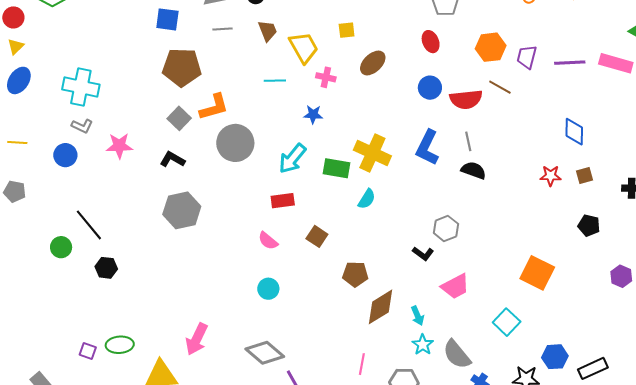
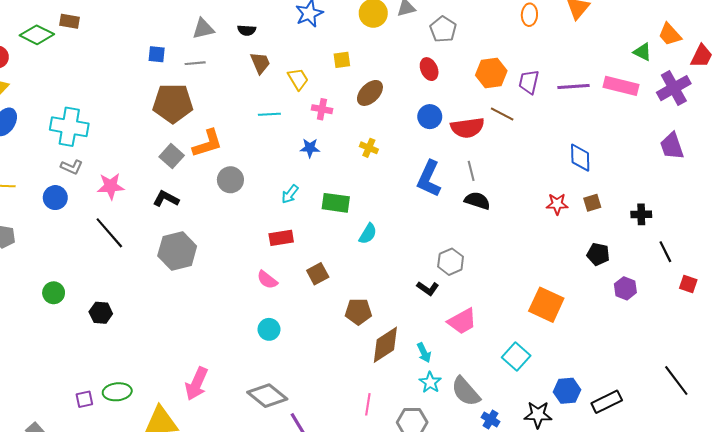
blue square: (167, 19) -> (157, 54), size x0.7
gray line: (223, 29) -> (195, 63), moved
yellow trapezoid: (304, 47) -> (298, 79), size x0.7
gray circle: (235, 143) -> (230, 180), size x0.7
yellow cross: (372, 153) -> (369, 148), moved, size x0.5
cyan arrow: (292, 159) -> (290, 194), size x0.6
black line: (89, 225) -> (109, 233), moved
brown square: (317, 236) -> (318, 274), turned 30
purple hexagon: (621, 276) -> (625, 288), moved
purple square: (88, 351) -> (84, 399), turned -30

